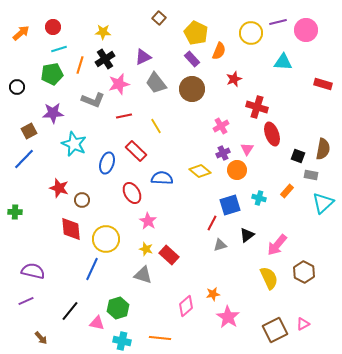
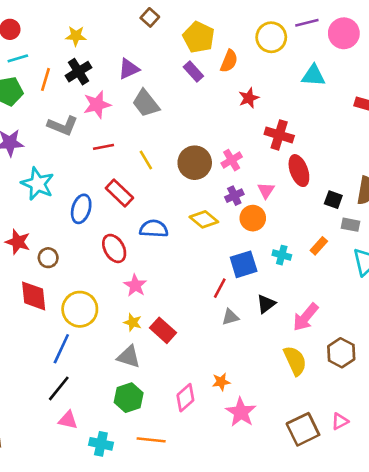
brown circle: (192, 89) -> (195, 163), moved
green hexagon: (118, 308) -> (129, 398), moved
black line: (70, 311) -> (59, 388), moved

